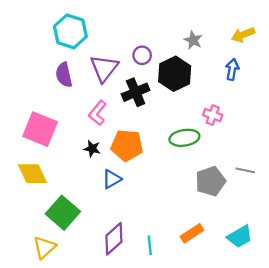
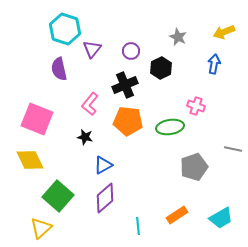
purple triangle: (104, 68) -> (92, 49), moved, size x0.7
black hexagon: (175, 74) -> (161, 68), size x0.7
orange pentagon: (127, 145) -> (128, 121), moved
gray line: (245, 170) -> (233, 149), moved
purple diamond: (114, 239) -> (105, 198), moved

